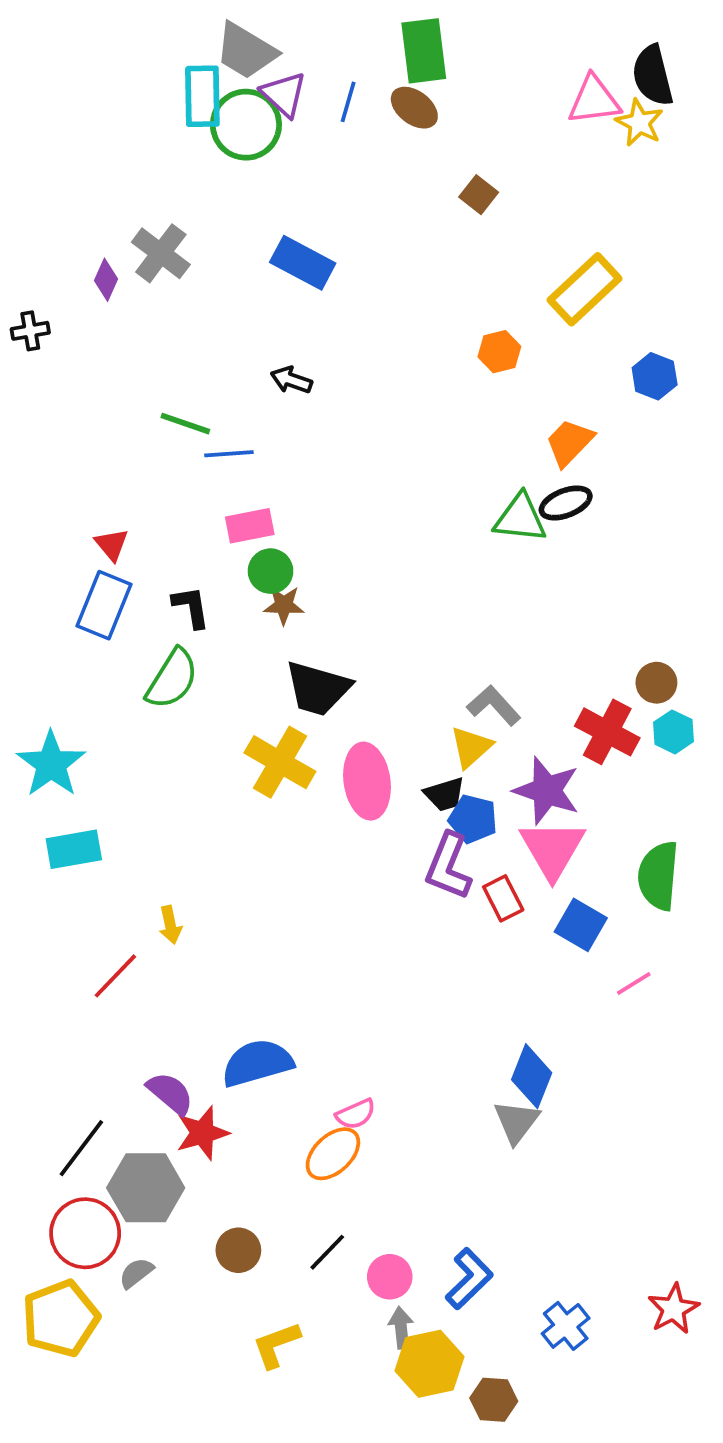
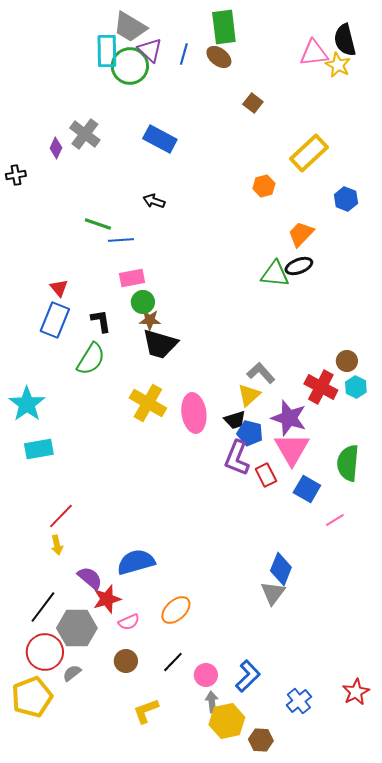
black trapezoid: (318, 688) -> (160, 344), moved
yellow arrow: (170, 925) -> (57, 545), moved
pink semicircle: (356, 1114) -> (129, 622), moved

